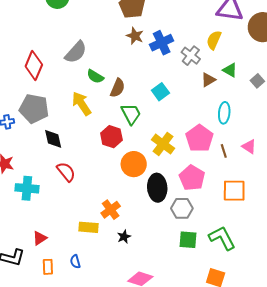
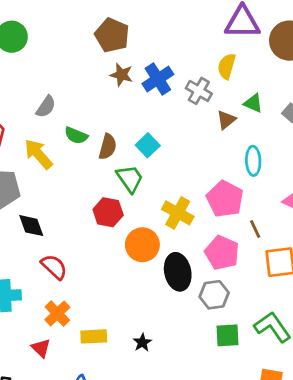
gray semicircle: (76, 52) -> (46, 107), size x0.7
cyan square: (160, 92) -> (148, 145), moved
yellow arrow: (81, 104) -> (38, 154), moved
brown line: (224, 151) -> (255, 229), moved
orange cross: (111, 210) -> (57, 313), moved
red triangle: (40, 238) -> (41, 348), moved, turned -35

